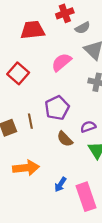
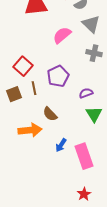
red square: (18, 73) -> (23, 66), moved
brown semicircle: (65, 139) -> (50, 114), moved

